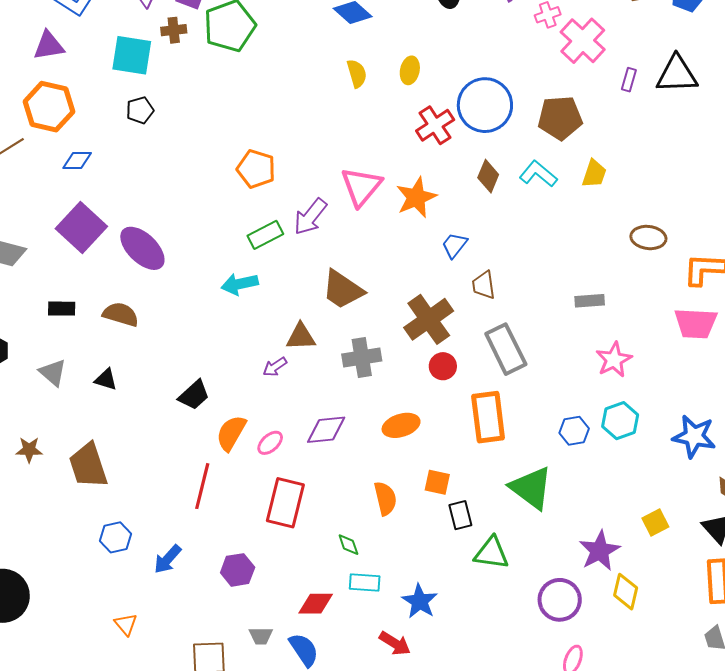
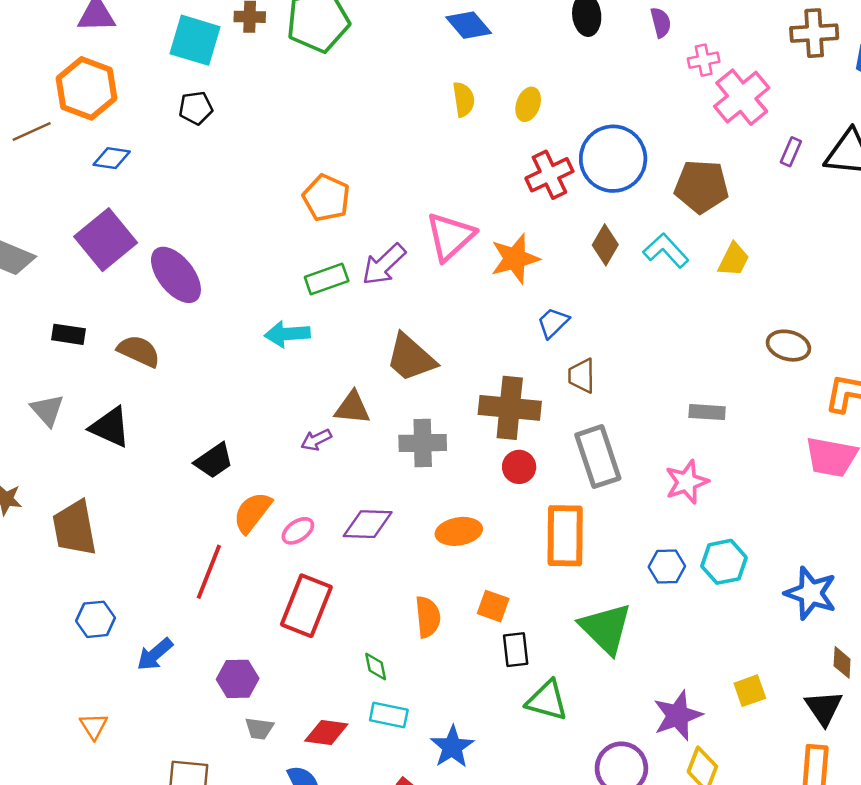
brown cross: (429, 319) -> (510, 408), turned 33
pink star: (614, 360) -> (687, 482), moved
black triangle: (106, 379) -> (110, 427), size x1.5
gray trapezoid: (261, 636) -> (259, 728), moved

